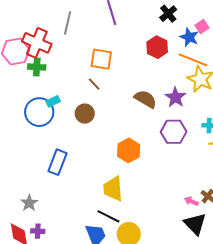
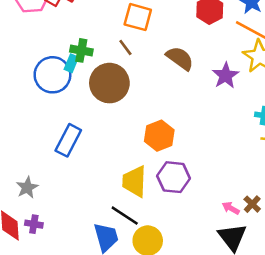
green cross: (37, 67) -> (81, 50), moved
brown semicircle: (145, 99) -> (180, 58), moved
cyan rectangle: (53, 101) -> (71, 63), turned -48
brown circle: (85, 114) -> (109, 83), size x1.6
purple hexagon: (174, 132) -> (174, 177), moved

